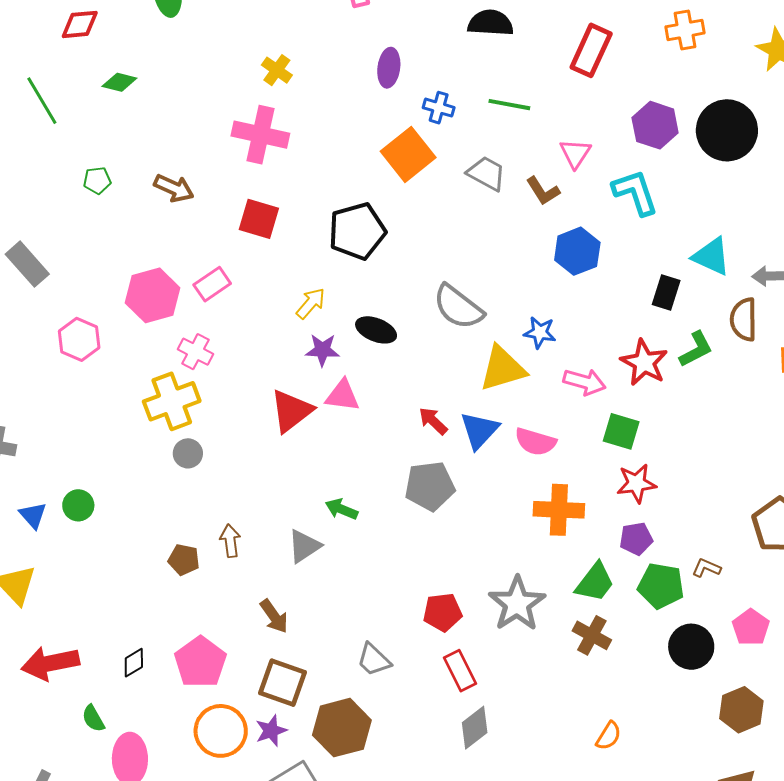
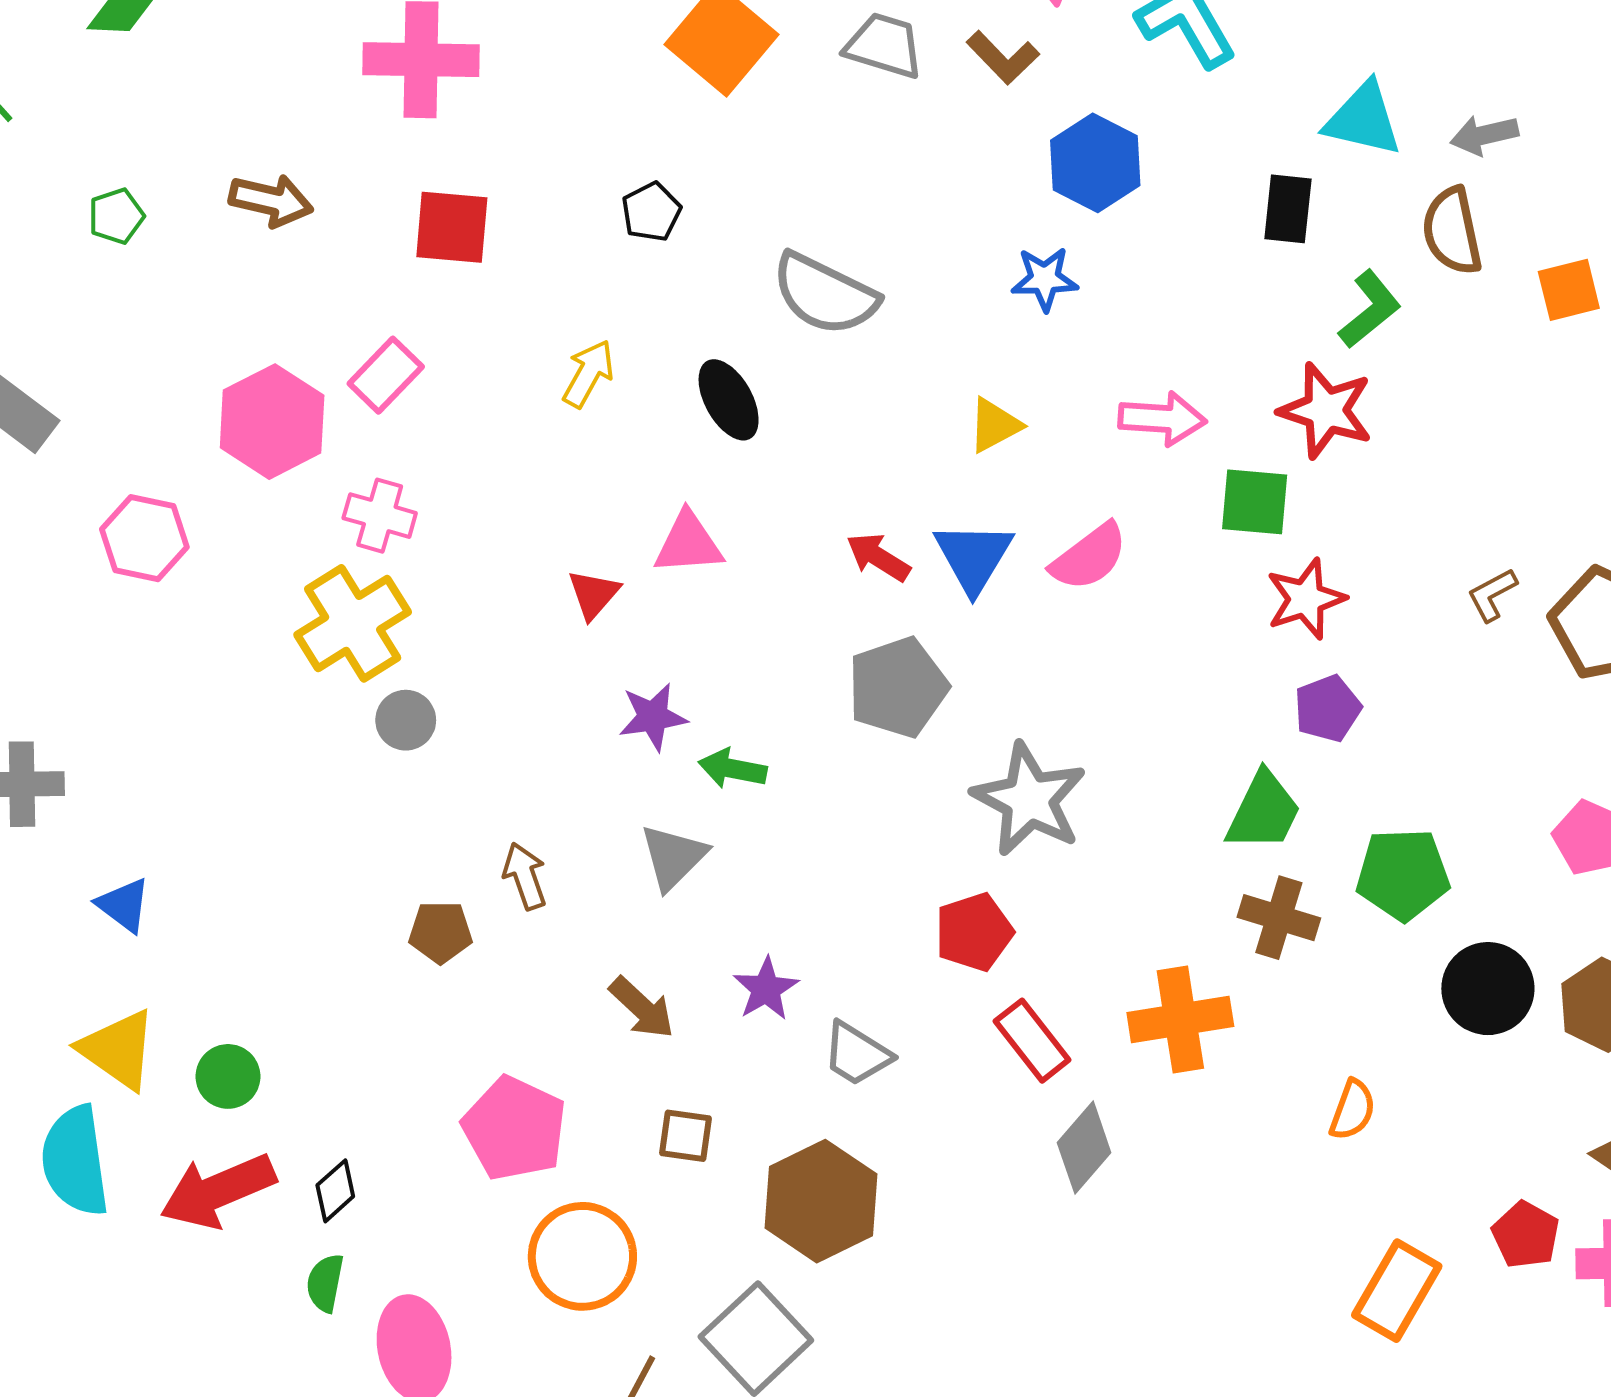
black pentagon: (357, 231) -> (651, 212), size x0.5
gray semicircle: (458, 307) -> (825, 294), moved
black ellipse: (376, 330) -> (729, 400), turned 51
blue star: (540, 332) -> (1045, 279), moved
purple star: (322, 350) -> (653, 717), moved
red star: (644, 362) -> (1326, 410), moved
yellow triangle: (503, 368) -> (994, 425), size x0.6
red triangle: (291, 411) -> (593, 594), size x0.6
pink semicircle: (535, 442) -> (1089, 557), turned -42
green circle: (78, 505) -> (228, 1076), moved
orange cross: (559, 510) -> (1180, 1020), moved
brown L-shape: (706, 568) -> (1492, 595), moved, turned -40
green pentagon: (661, 586) -> (1403, 874), moved
gray star: (517, 604) -> (1029, 799), moved
black circle: (691, 647) -> (1488, 989), moved
black diamond: (134, 663) -> (335, 1191), moved
brown square: (283, 683) -> (685, 1136), size x0.6
green semicircle: (93, 718) -> (325, 1283), turned 52
purple star: (271, 731) -> (766, 989), moved

